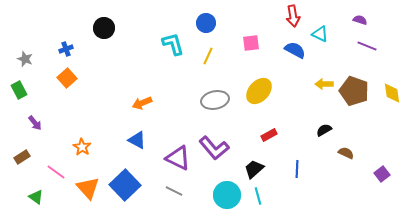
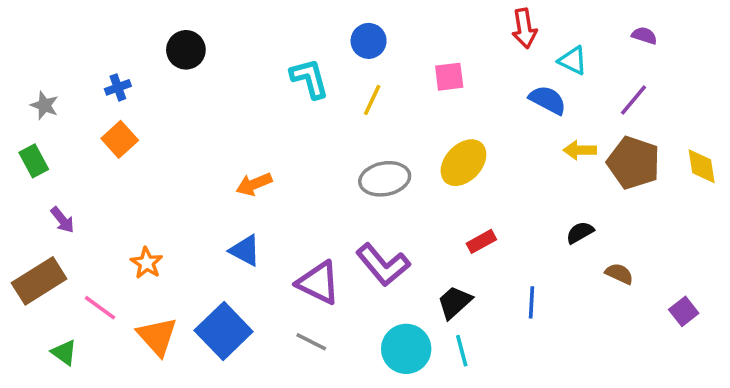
purple line: (367, 46) -> (634, 100), moved, turned -72
blue semicircle: (295, 50) -> (548, 100), moved
brown rectangle: (22, 157) -> (39, 281), size x1.8

